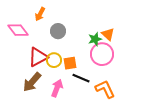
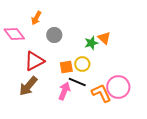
pink circle: (102, 54) -> (118, 87), moved
yellow circle: (54, 60) -> (82, 64), moved
pink arrow: (57, 88) -> (64, 91), moved

